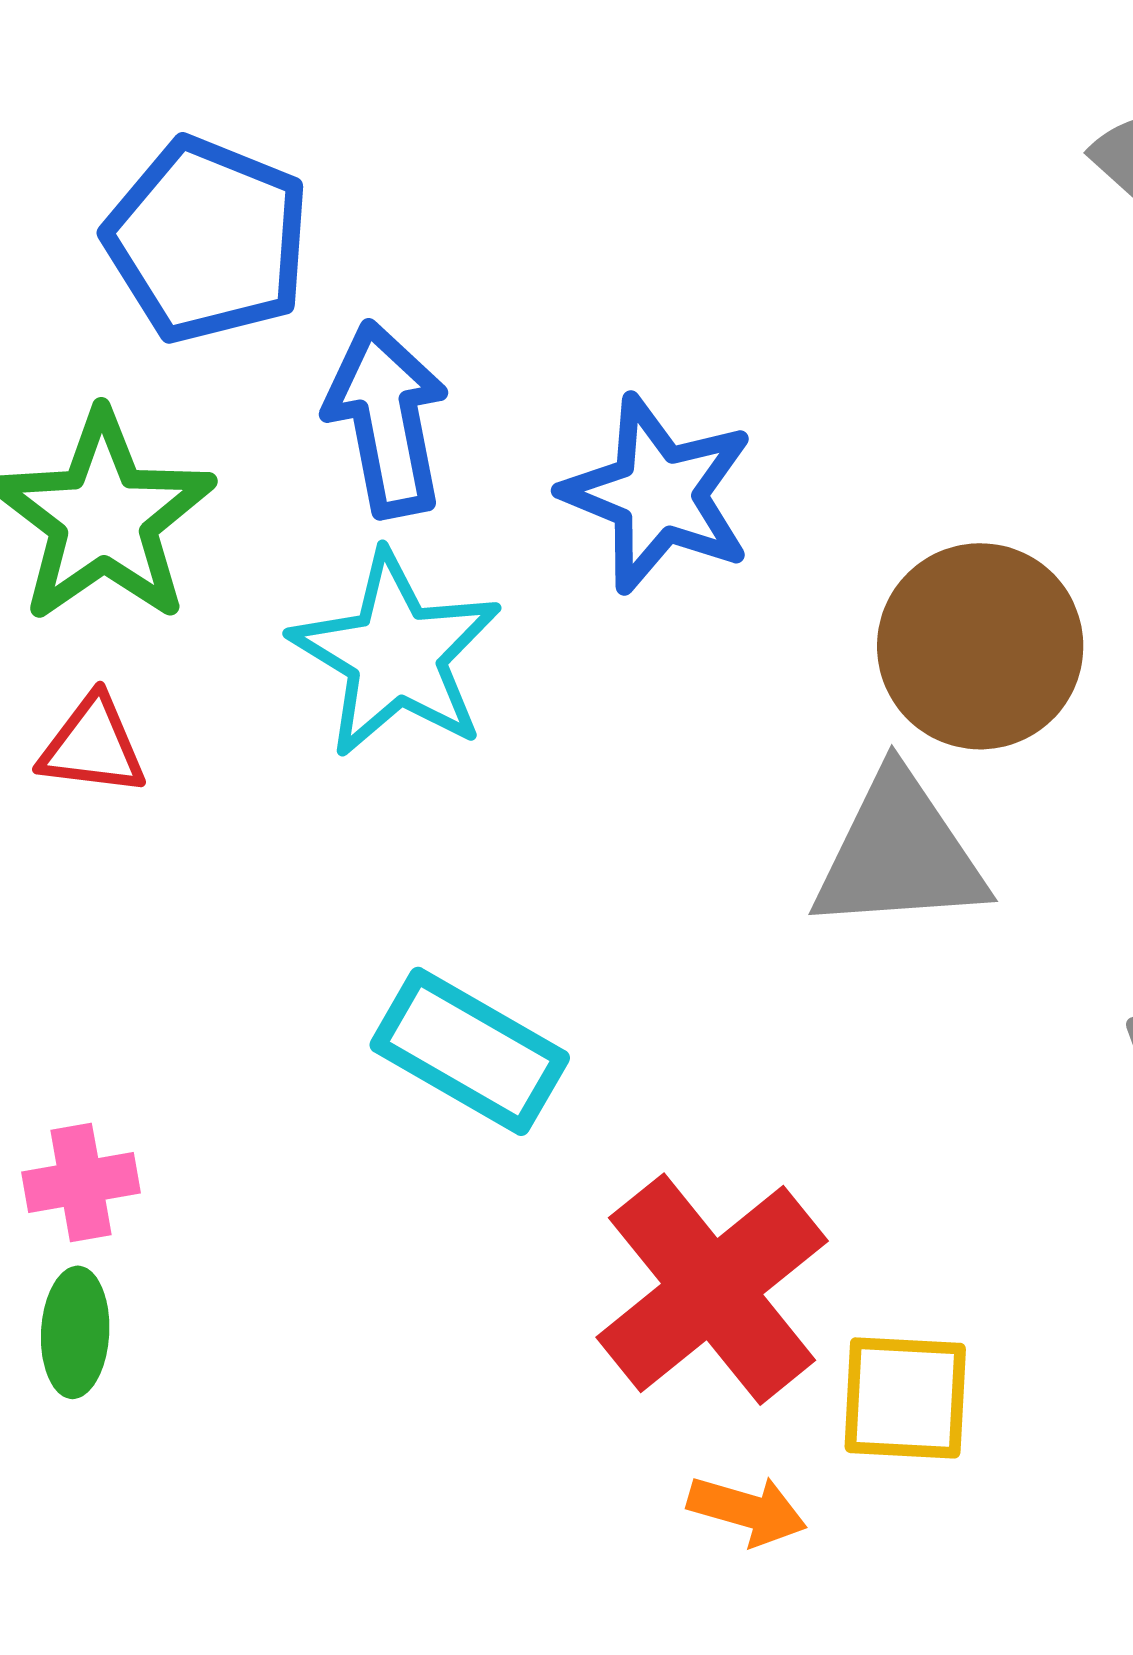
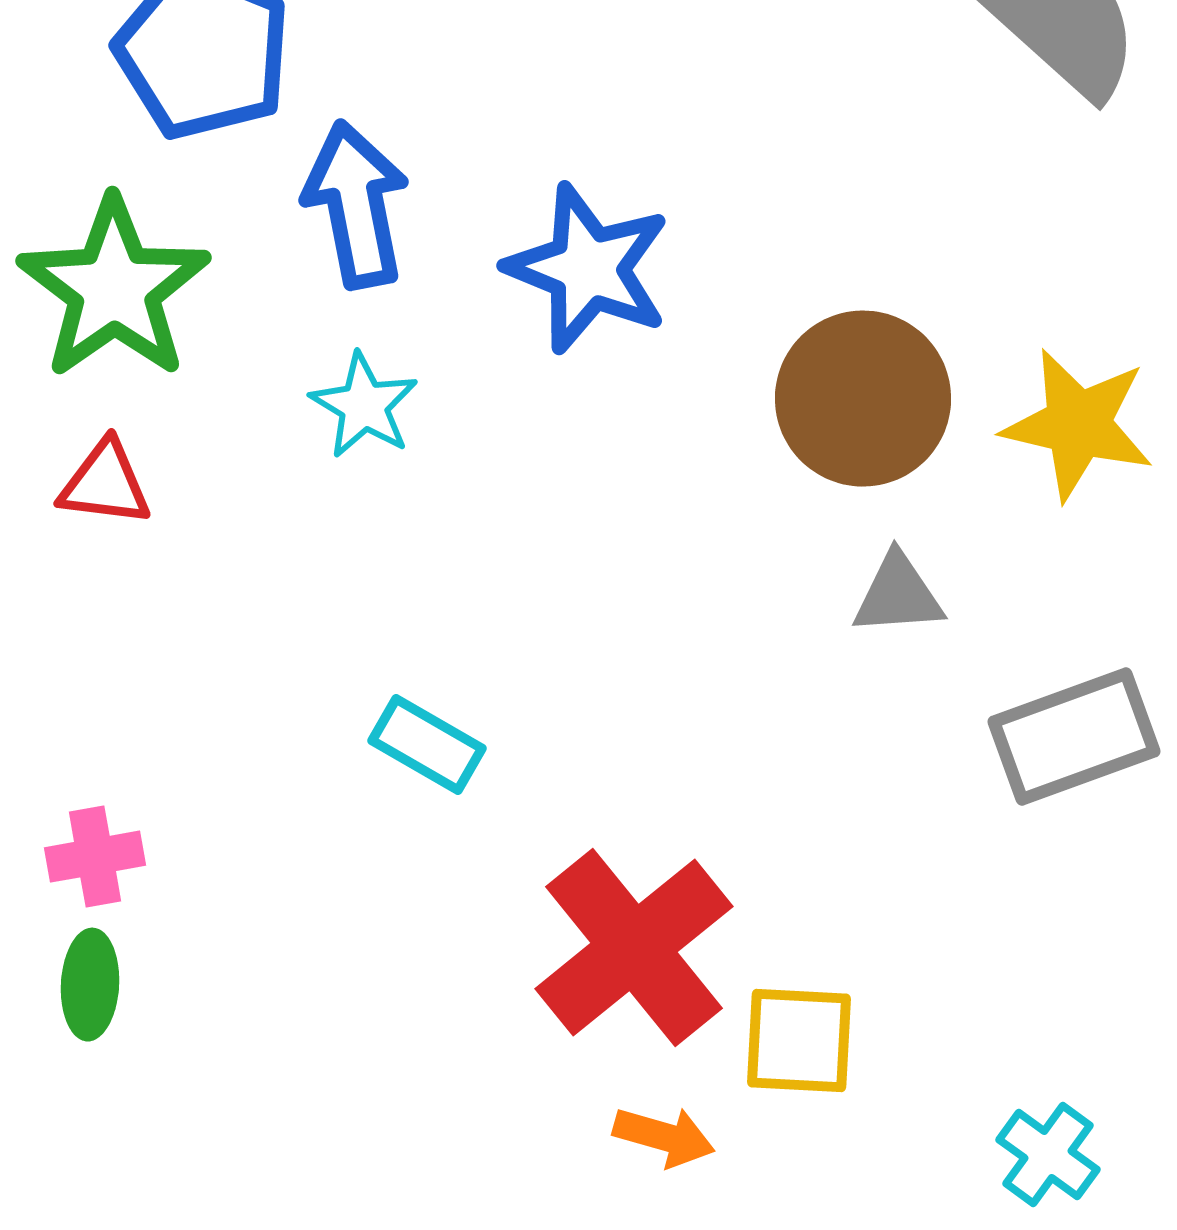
cyan star: (396, 654) -> (364, 406), size x0.6
gray triangle: (899, 854) -> (898, 595), moved, size x0.6
cyan rectangle: (470, 1051) -> (427, 745), size x0.7

